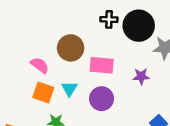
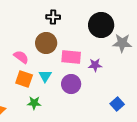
black cross: (109, 19) -> (53, 17), moved
purple star: (141, 76) -> (95, 65), moved

